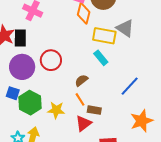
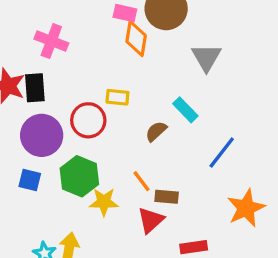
gray triangle: (125, 28) -> (206, 58), turned 30
yellow rectangle: (104, 36) -> (117, 97), moved, size x0.6
cyan rectangle: (101, 58) -> (185, 110), moved
brown semicircle: (81, 80) -> (156, 131), moved
green hexagon: (30, 103) -> (79, 176), moved

